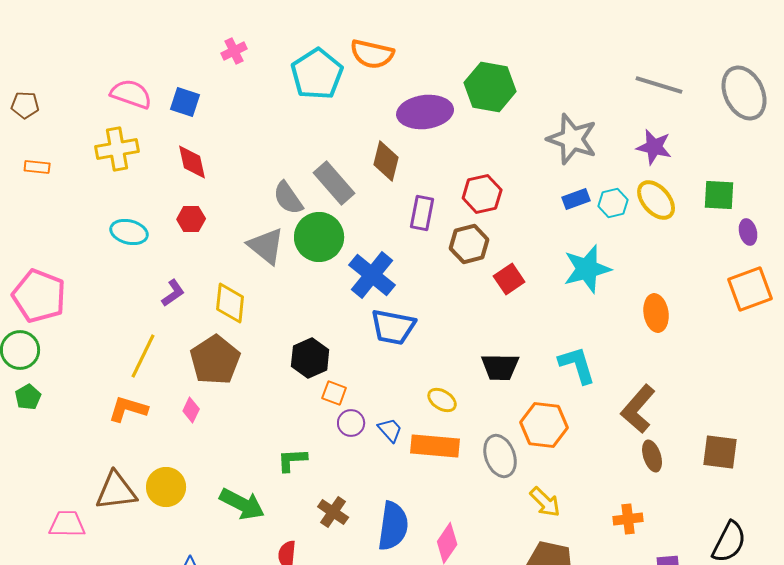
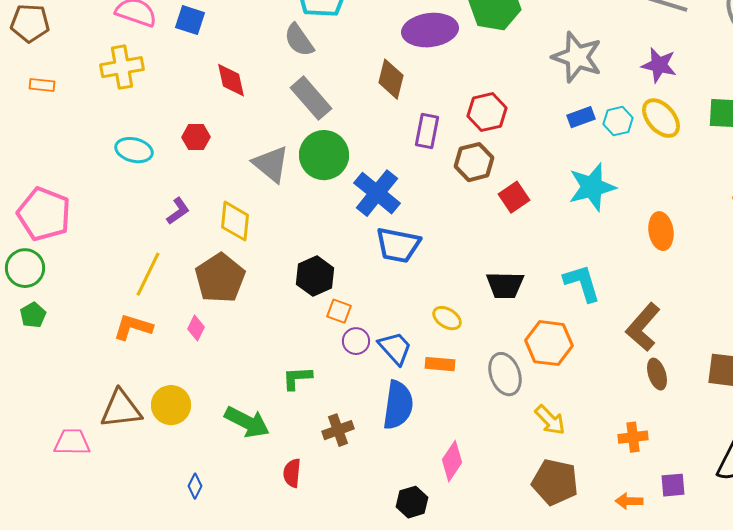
brown pentagon: (25, 105) -> (30, 23), size x1.4
red diamond: (192, 162) -> (231, 80), moved
gray rectangle: (334, 183) -> (311, 98), moved
gray semicircle: (288, 198) -> (299, 40), moved
blue trapezoid: (390, 430) -> (395, 348), size x1.4
orange rectangle: (435, 446) -> (440, 364), size x0.6
brown cross: (333, 512) -> (338, 430), turned 36
blue semicircle: (393, 526) -> (398, 405), moved

